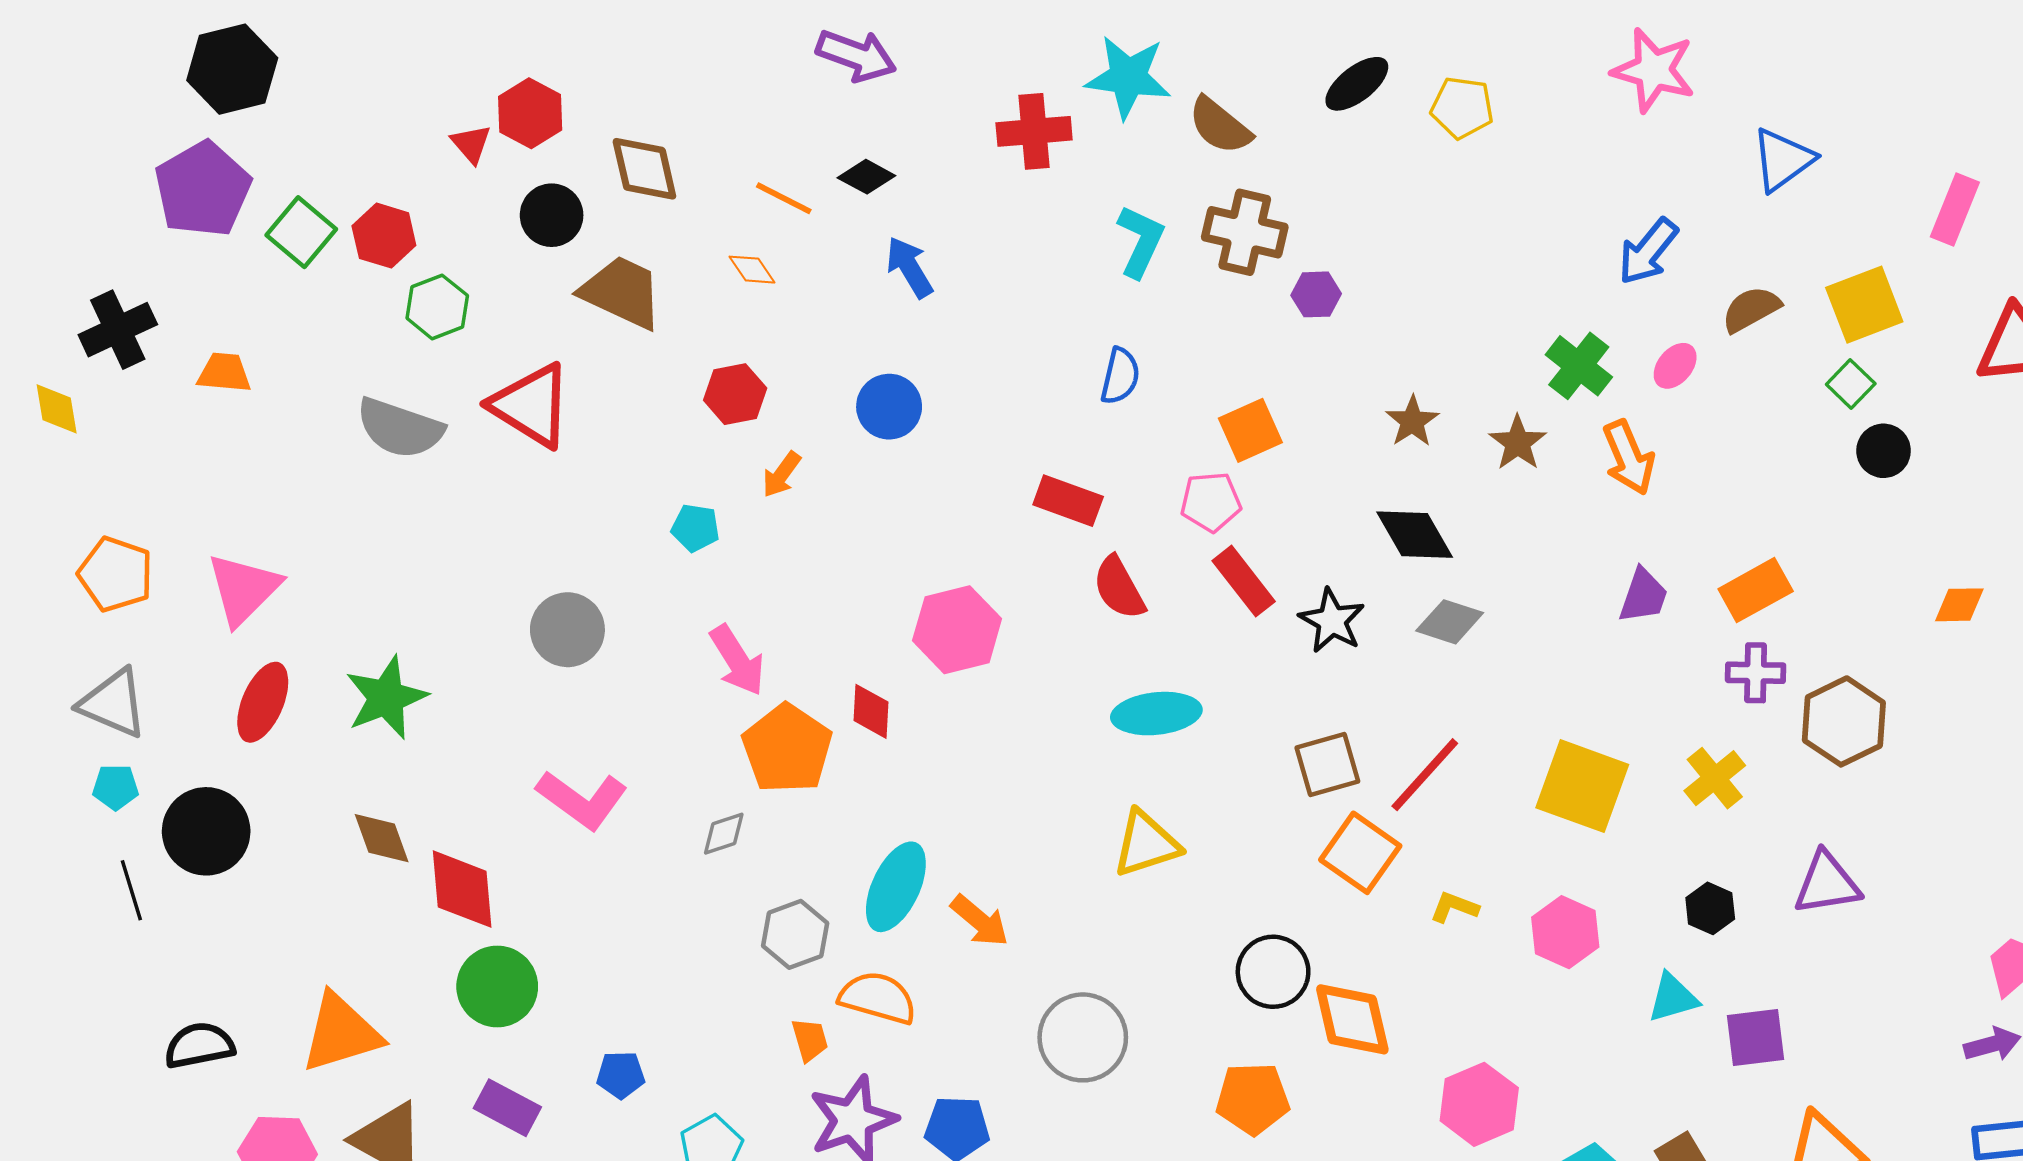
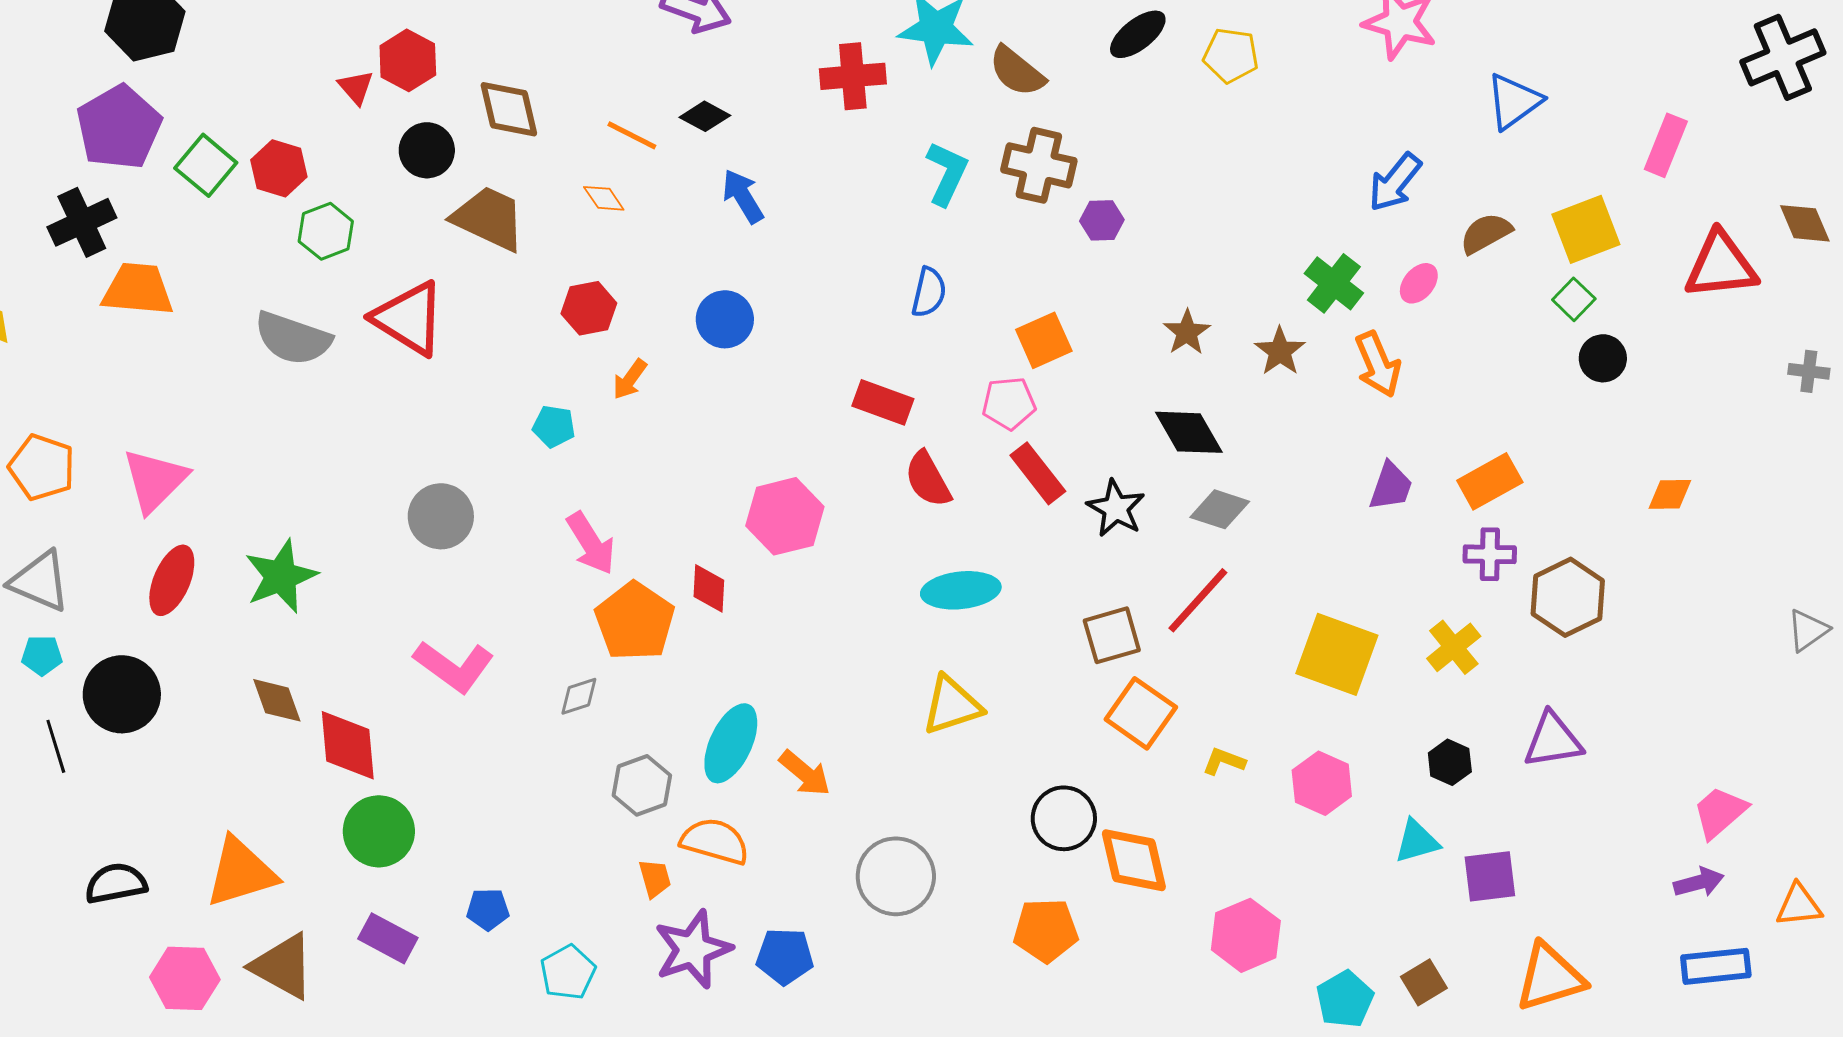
black cross: (118, 330) -> (82, 222), moved
orange trapezoid: (224, 373) -> (138, 289), size x1.5
red line: (1425, 775) -> (1198, 600), moved

